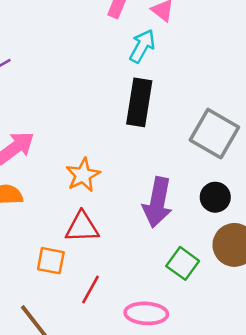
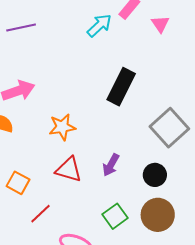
cyan arrow: (142, 46) -> (99, 26), moved
purple arrow: (157, 202) -> (111, 165), size x0.6
red triangle: (82, 227) -> (69, 169), moved

